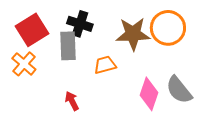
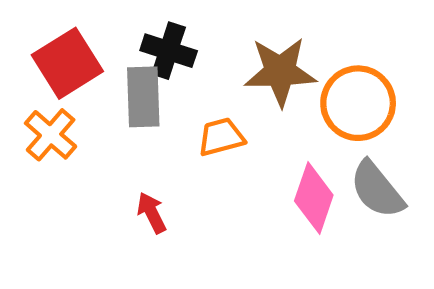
orange circle: (168, 28) -> (358, 103), moved

